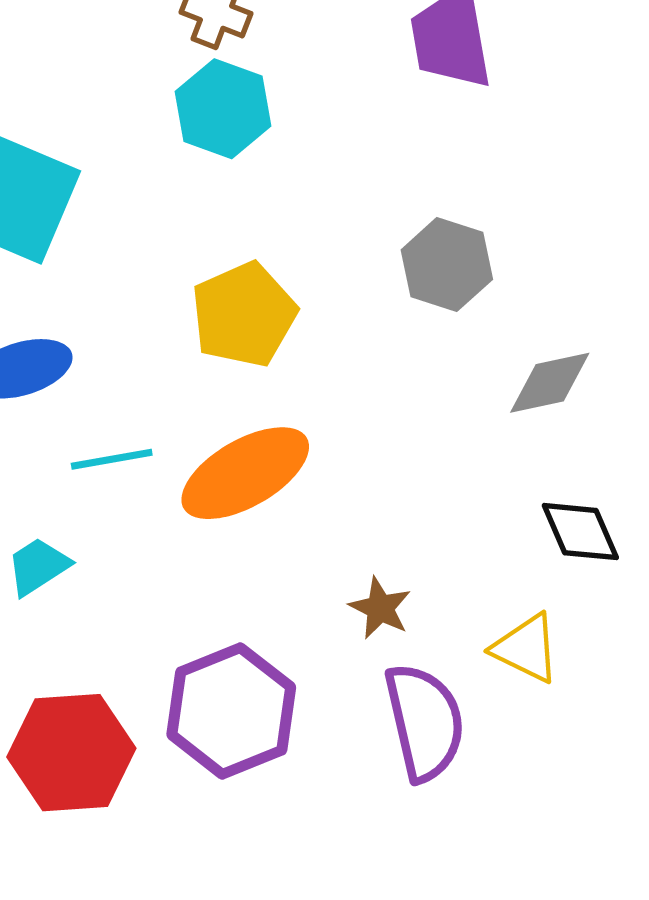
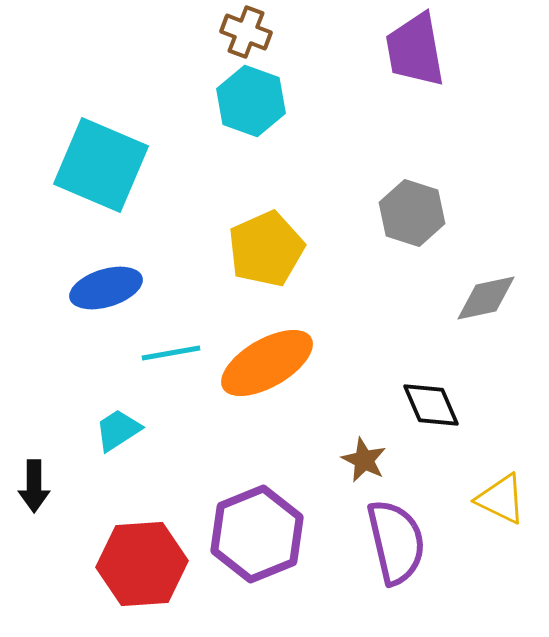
black diamond: (580, 532) -> (431, 405), moved
yellow triangle: (526, 648) -> (501, 499), moved

